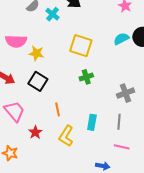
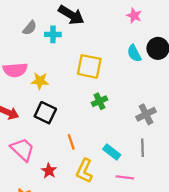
cyan cross: (53, 14) -> (53, 34), turned -32
cyan semicircle: (121, 39) -> (134, 53), turned -84
cyan rectangle: (92, 122) -> (112, 152), turned -56
pink line: (122, 147) -> (125, 177), moved

